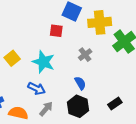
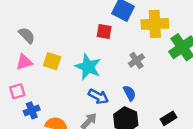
yellow square: (12, 58) -> (52, 61), turned -35
blue arrow: (37, 88) -> (98, 96), moved

